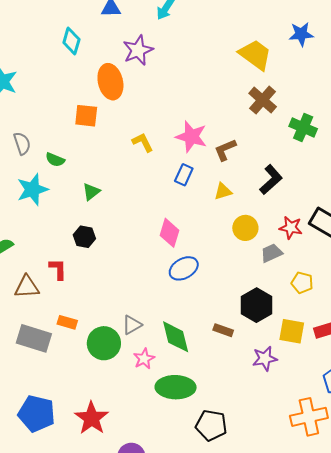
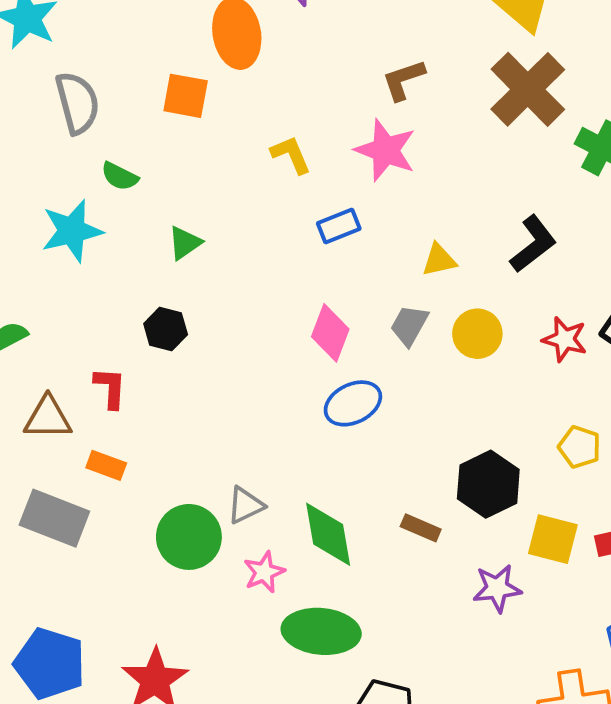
brown cross: (263, 100) -> (528, 89), size x1.4
gray semicircle: (22, 143) -> (77, 103), moved, size x1.4
brown L-shape: (225, 150) -> (403, 80), moved
blue rectangle: (184, 175) -> (339, 226), moved, turned 40
gray trapezoid: (272, 253) -> (409, 325), moved, turned -40
orange rectangle: (67, 322) -> (106, 465), moved

